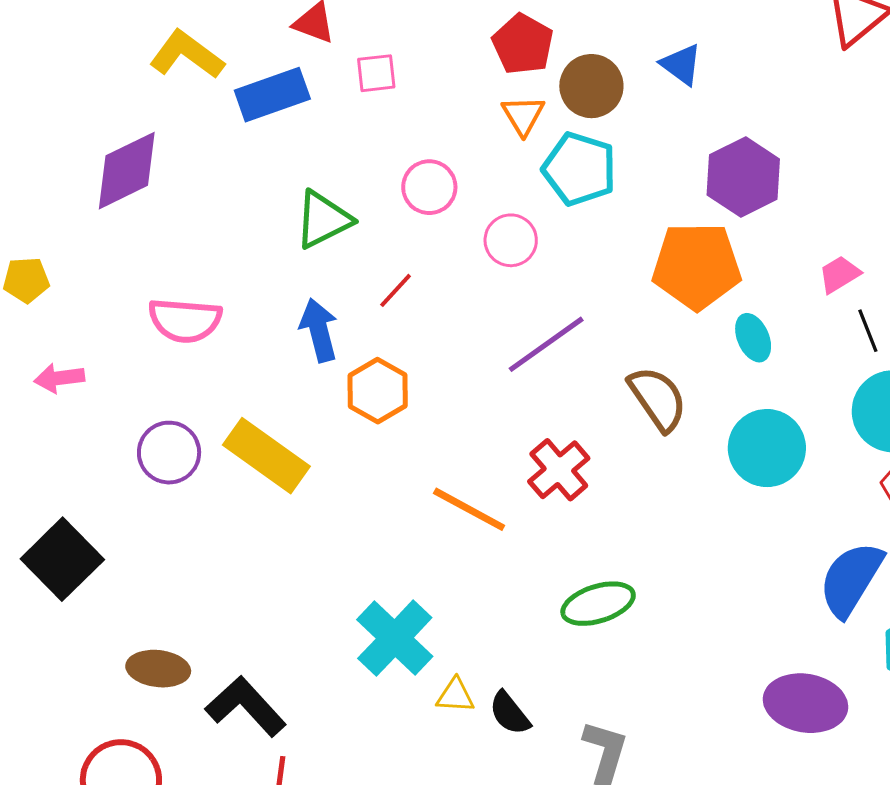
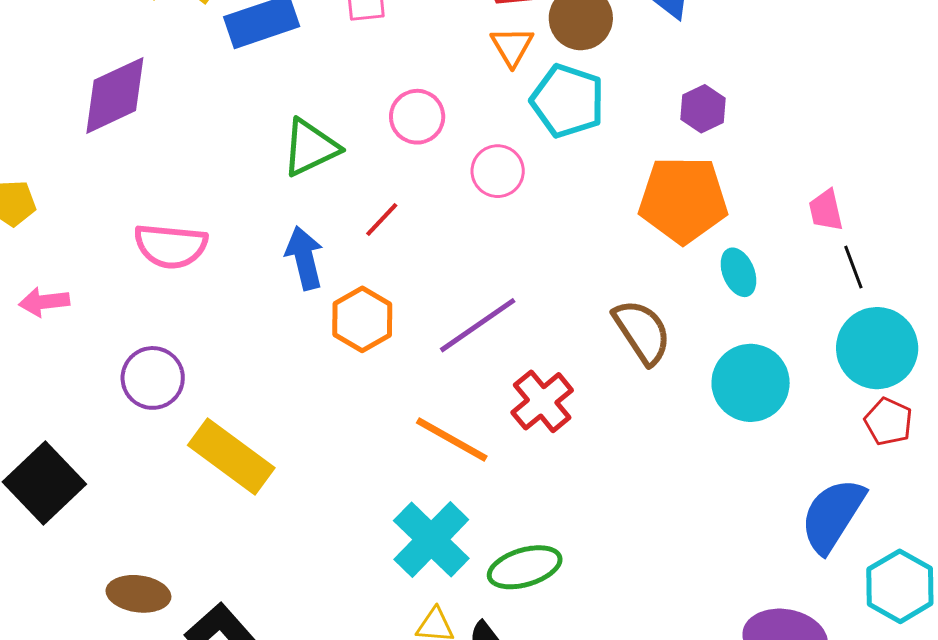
purple hexagon: (743, 177) -> (703, 109), moved, size x0.6
pink trapezoid: (839, 274) -> (826, 210), turned -72
purple line: (546, 344) -> (478, 325), moved
yellow rectangle: (266, 456) -> (231, 456), moved
green ellipse: (598, 604) -> (525, 567), moved
cyan cross: (395, 638) -> (431, 539), moved

